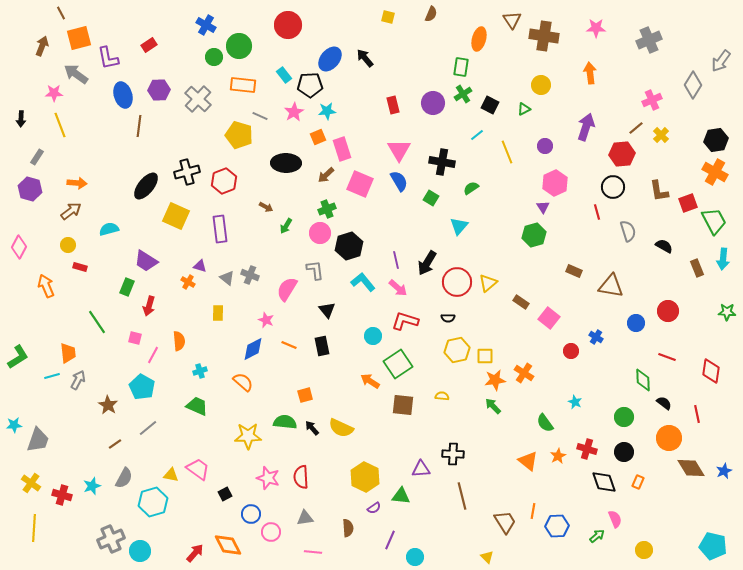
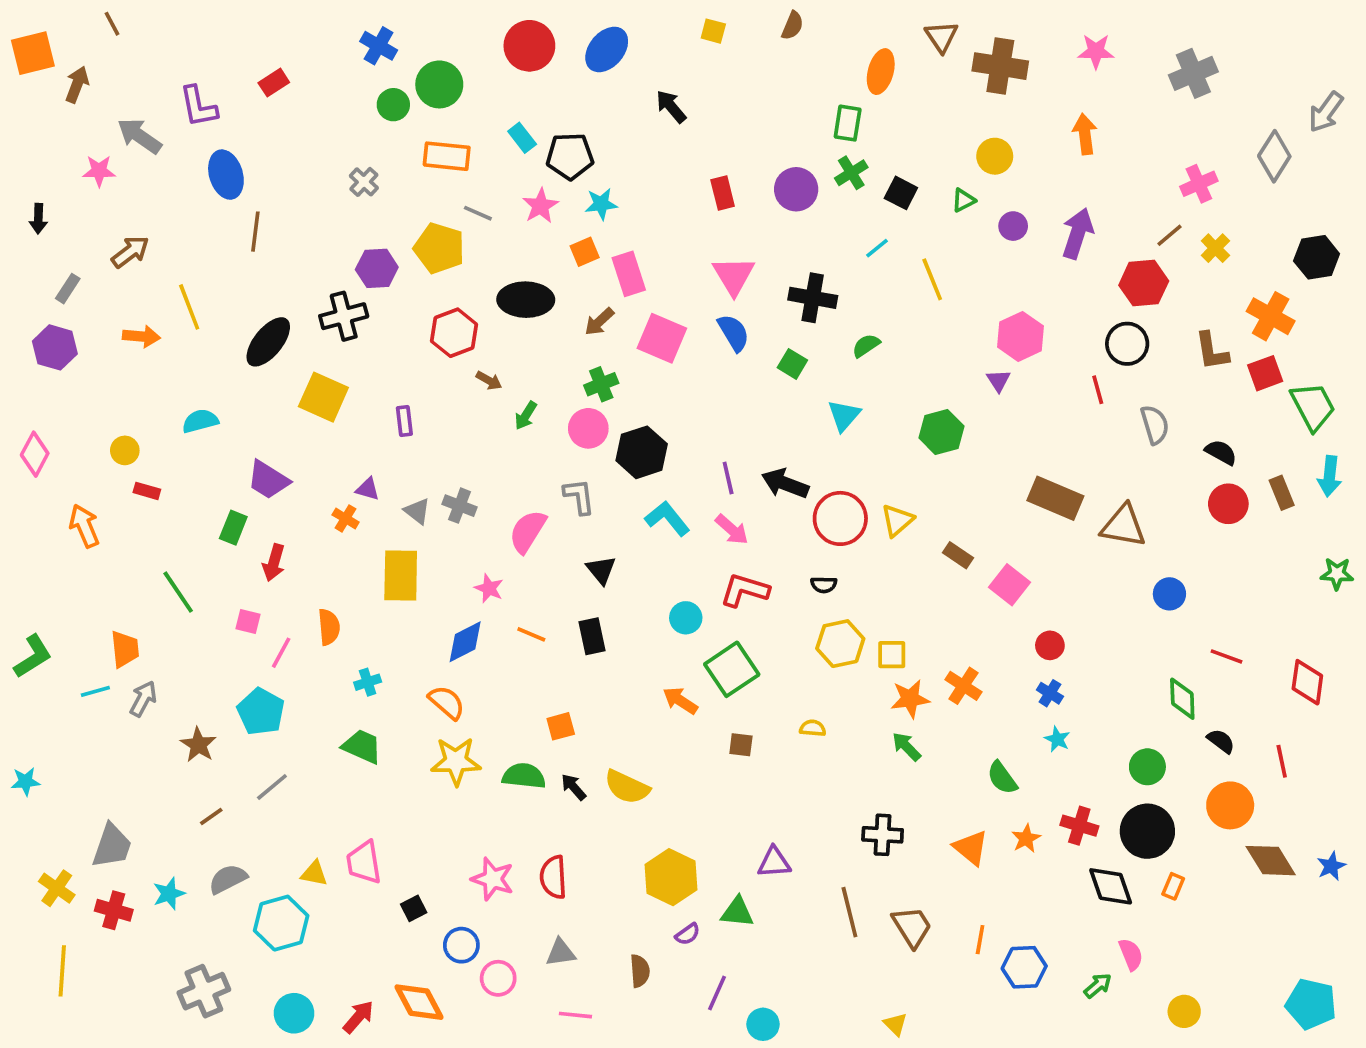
orange square: (79, 38) -> (33, 53), moved
blue ellipse: (330, 59) -> (607, 49), moved
purple hexagon: (159, 90) -> (377, 268), moved
gray cross: (198, 99) -> (364, 182), size x0.6
yellow line: (60, 125) -> (189, 307), moved
purple circle: (545, 146) -> (1013, 226), moved
orange cross: (715, 172) -> (1271, 316), moved
red hexagon: (224, 181) -> (454, 333), moved
brown arrow: (71, 211) -> (130, 252), moved
purple rectangle: (220, 229) -> (404, 421), size x0.6
green hexagon: (534, 235) -> (941, 432), moved
black arrow: (427, 263) -> (785, 484), turned 80
brown rectangle: (574, 271) -> (1055, 498), size x1.8
red circle: (668, 311) -> (1228, 504), moved
yellow rectangle: (218, 313) -> (401, 575), size x1.8
blue cross: (596, 337) -> (1050, 693), moved
brown square: (403, 405) -> (741, 745), size x0.6
yellow star: (248, 436) -> (456, 761), moved
gray trapezoid: (38, 440) -> (112, 846), moved
black circle: (624, 452) -> (1147, 831), size x1.5
black cross: (453, 454) -> (883, 835), moved
pink trapezoid: (198, 469) -> (364, 862), turned -135
gray semicircle: (124, 478) -> (228, 879), turned -145
brown trapezoid: (505, 522) -> (912, 927), moved
cyan circle: (140, 551) -> (294, 1013), moved

